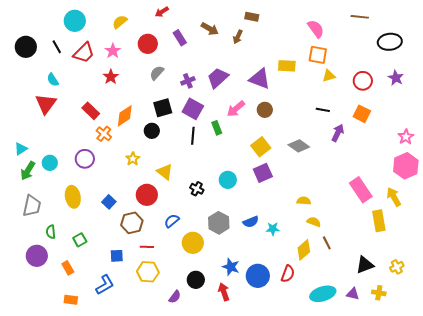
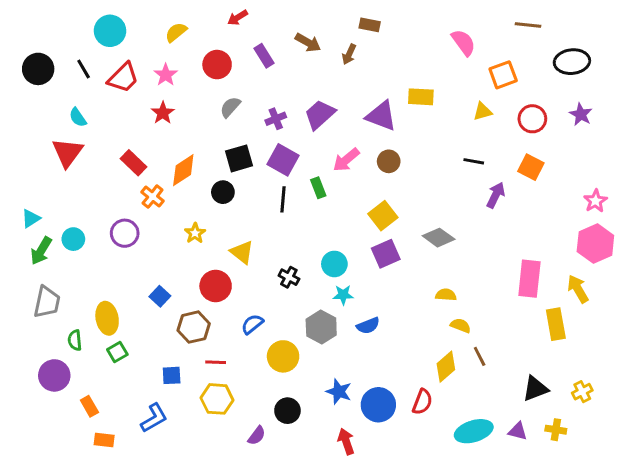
orange square: (318, 55) -> (503, 75), moved, turned -30
gray diamond: (299, 146) -> (439, 238), moved
pink rectangle: (361, 190) -> (529, 279), turned 40
yellow ellipse: (73, 197) -> (107, 318), moved
cyan star: (273, 229) -> (343, 295), moved
orange rectangle: (68, 268) -> (89, 406), moved
red arrow: (224, 292) -> (346, 441), moved

